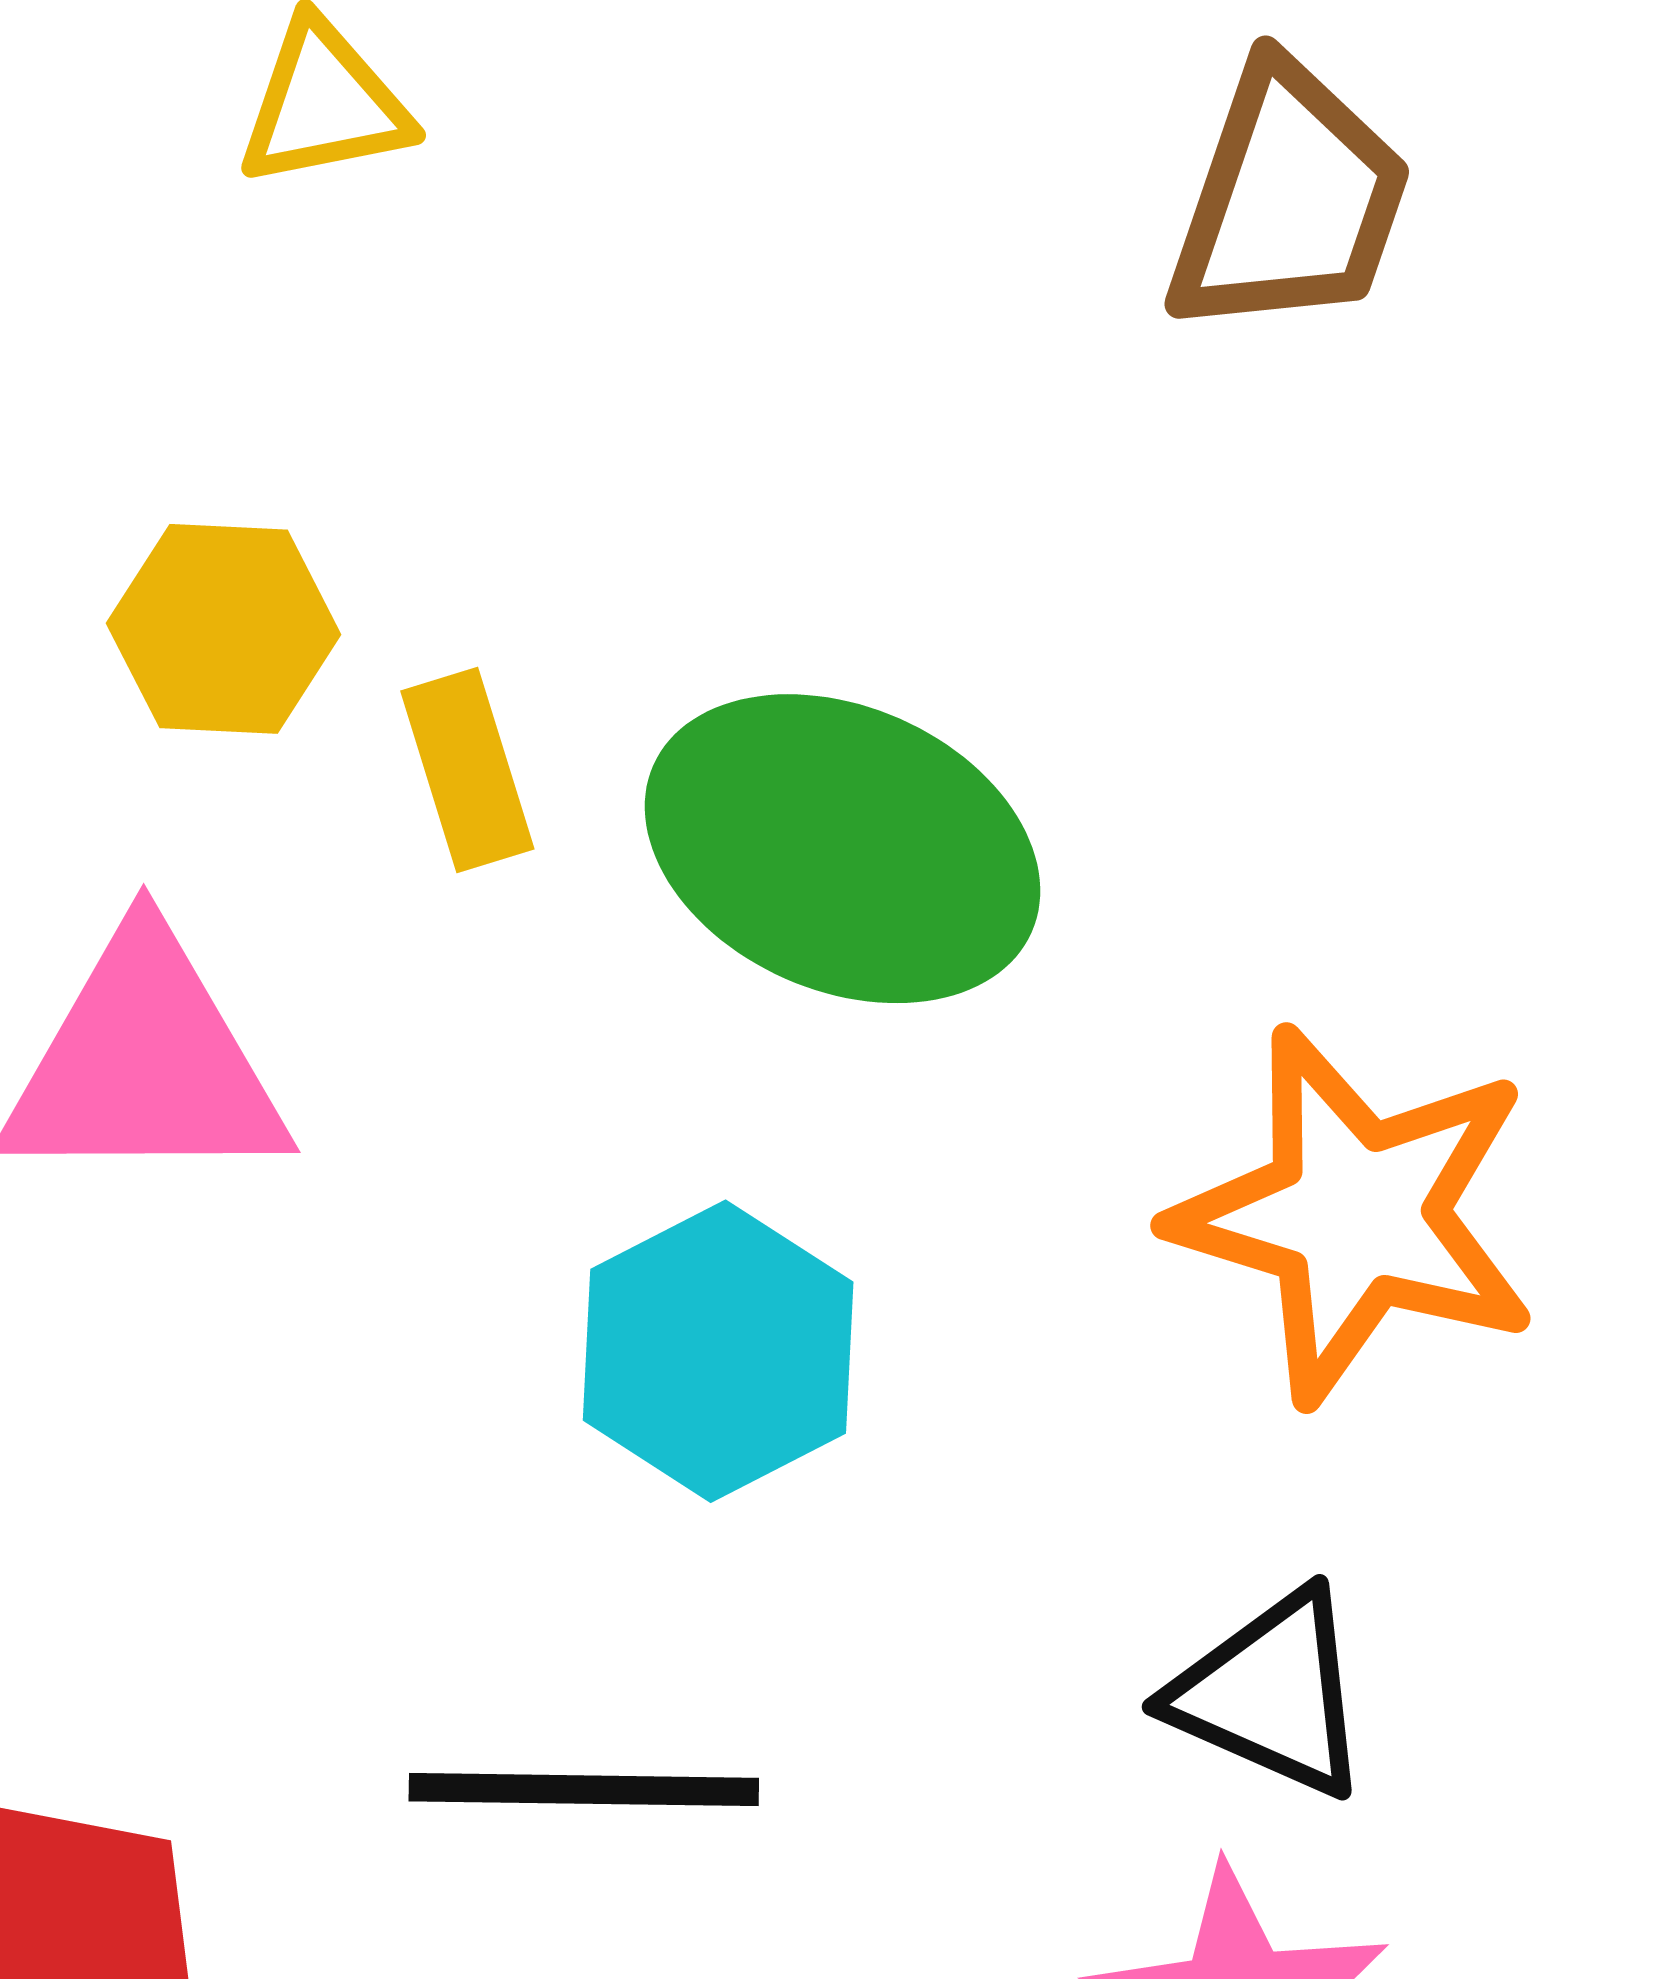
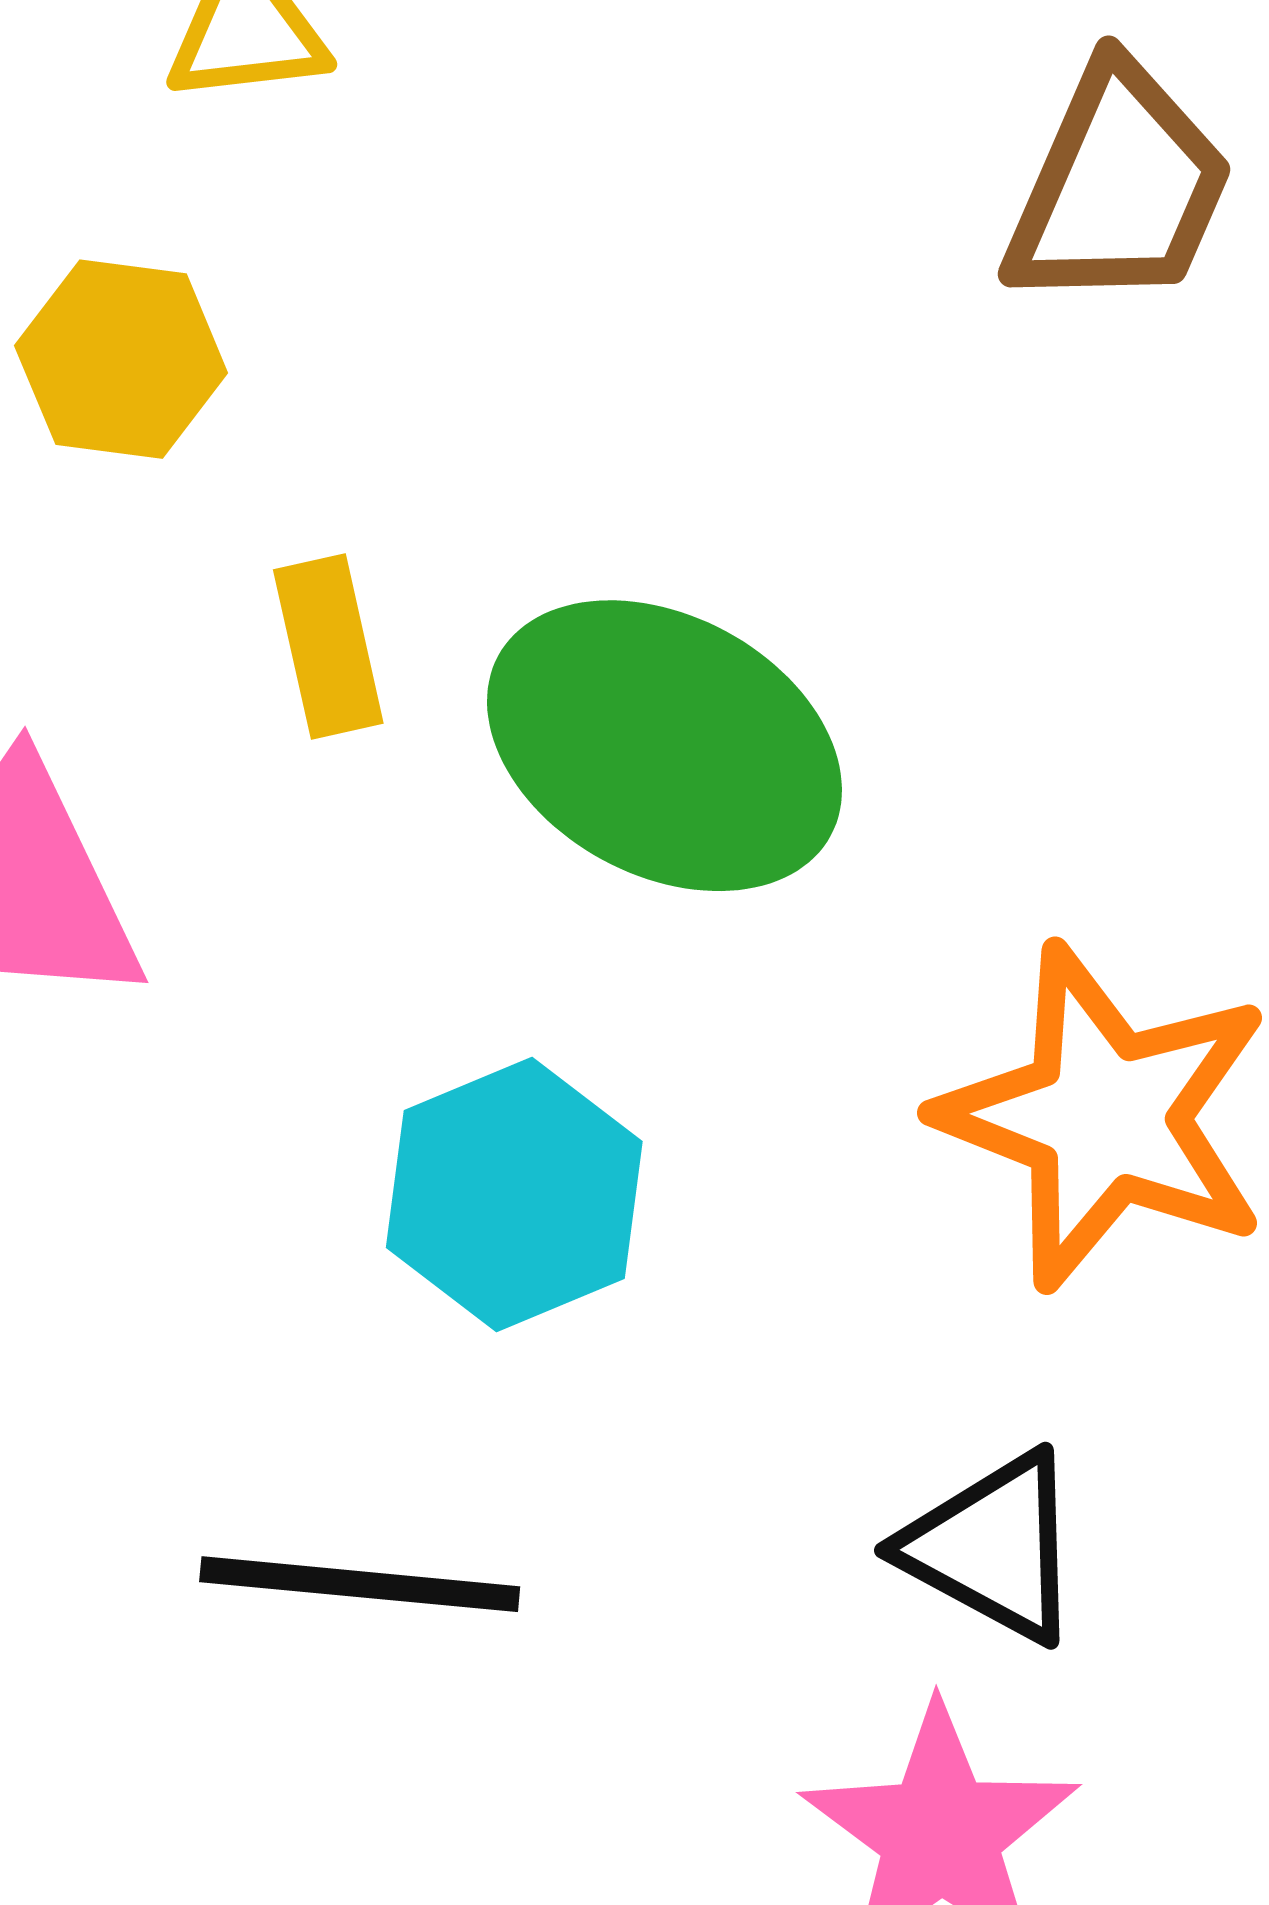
yellow hexagon: (224, 629) -> (121, 359), moved

